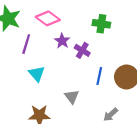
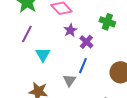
purple line: (26, 44) -> (27, 34), moved
blue line: (99, 76) -> (83, 66), moved

